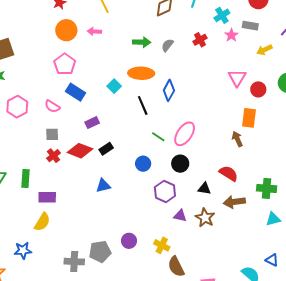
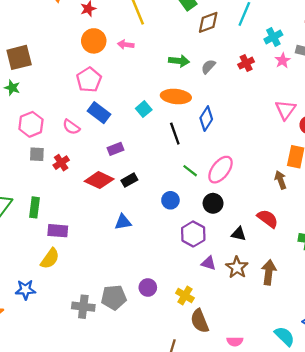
gray square: (52, 134) -> (37, 154), moved
red cross: (53, 156) -> (61, 163), moved
brown arrow: (234, 202) -> (269, 272), moved, turned 100

